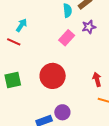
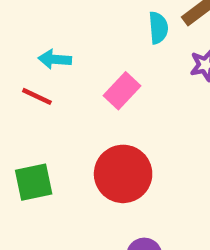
cyan arrow: (21, 25) -> (55, 59), turned -120
pink rectangle: (67, 38) -> (122, 91), moved

